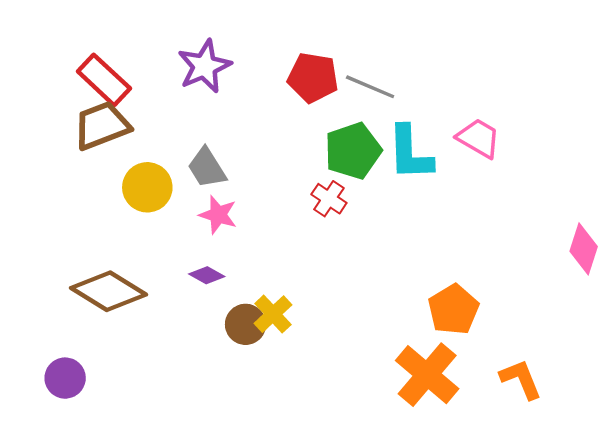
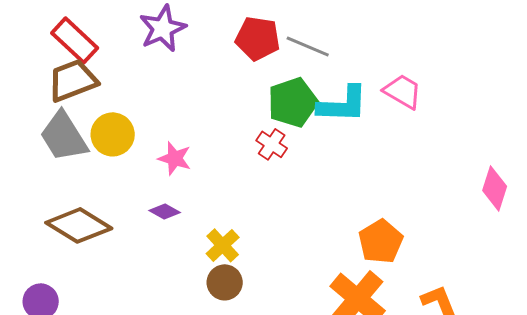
cyan L-shape: (410, 153) -> (343, 104), turned -86
gray trapezoid: (207, 168) -> (64, 136), moved, size x1.4
brown circle: (246, 324) -> (225, 282), moved

